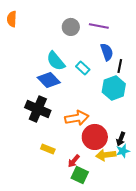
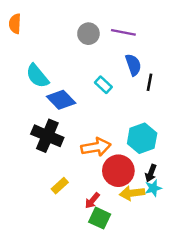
cyan semicircle: (56, 61) -> (37, 76), moved
cyan hexagon: (114, 88) -> (142, 138), moved
yellow rectangle: (48, 149) -> (60, 186), turned -64

